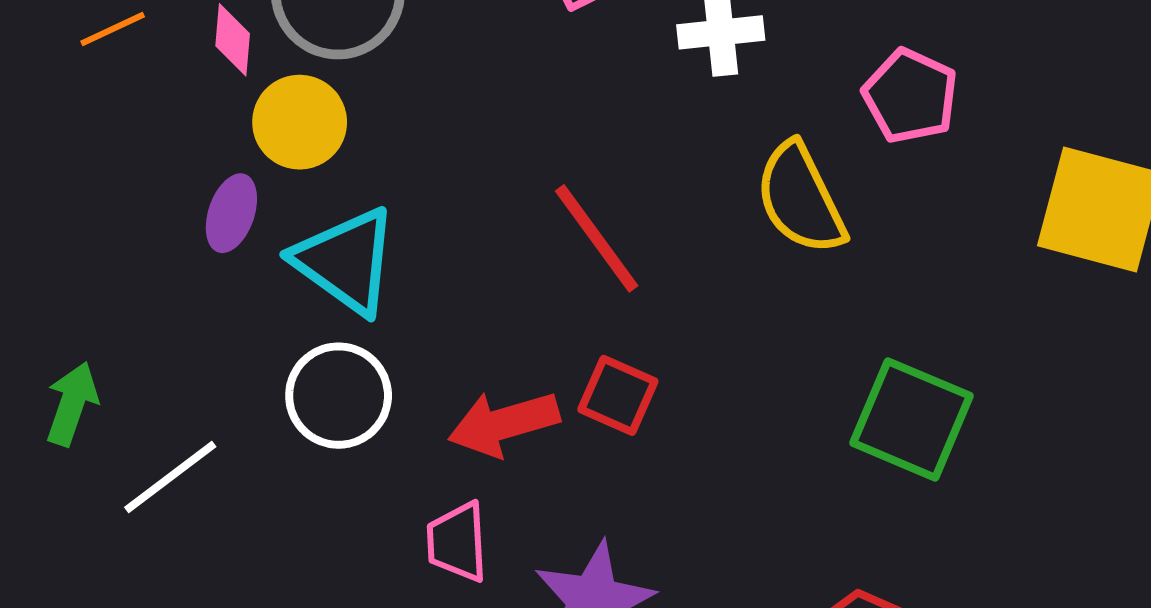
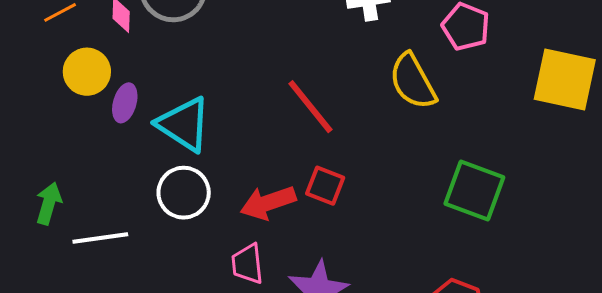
yellow circle: (300, 122) -> (87, 72), moved
white line: (170, 477) -> (100, 238), turned 32

